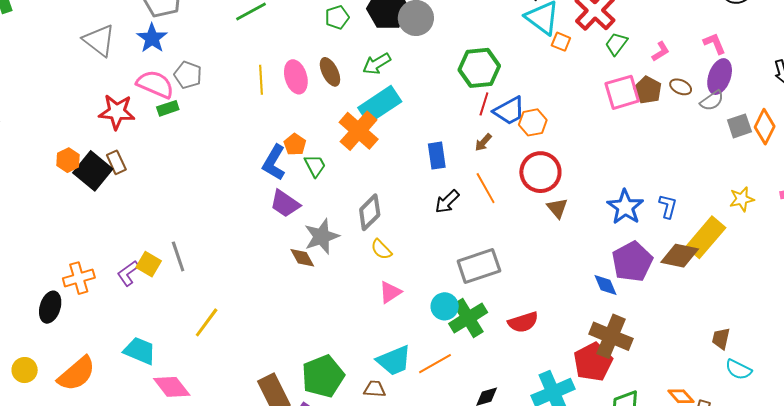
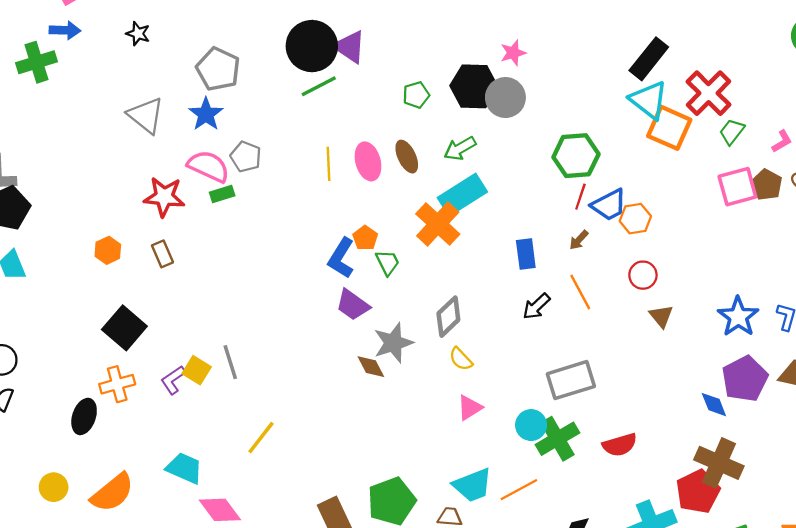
orange square: (561, 42) -> (669, 128), size x2.0
black square: (93, 171) -> (124, 328), moved
red circle: (540, 172) -> (643, 275), size x0.6

